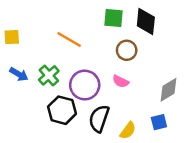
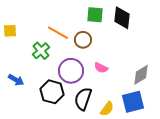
brown circle: (127, 50) -> (83, 40), moved
blue arrow: (19, 74) -> (16, 80), moved
green cross: (49, 75) -> (41, 51), moved
blue square: (159, 122) -> (133, 102), size x1.6

